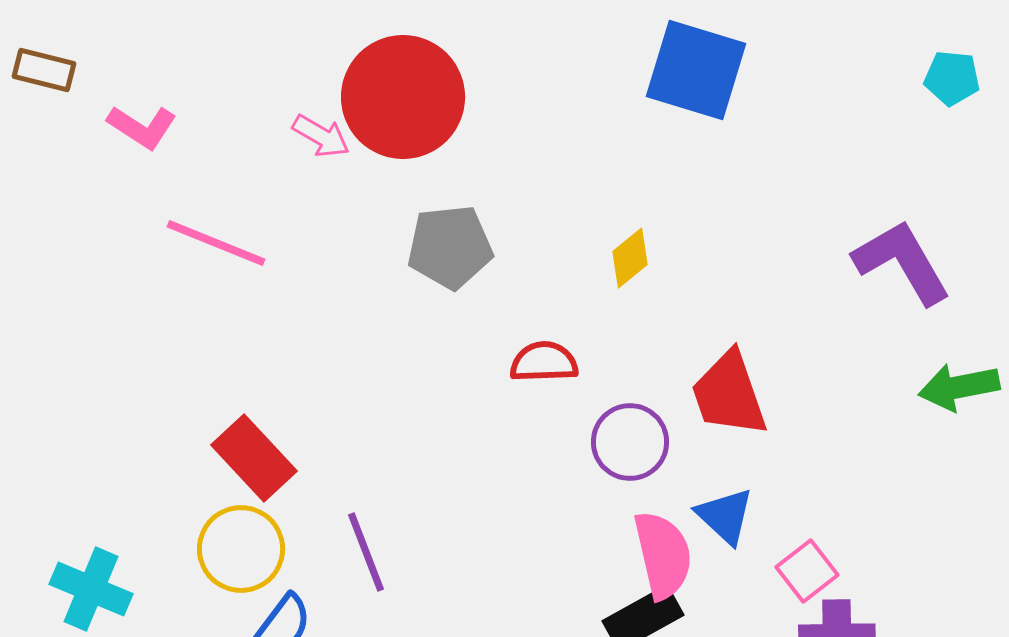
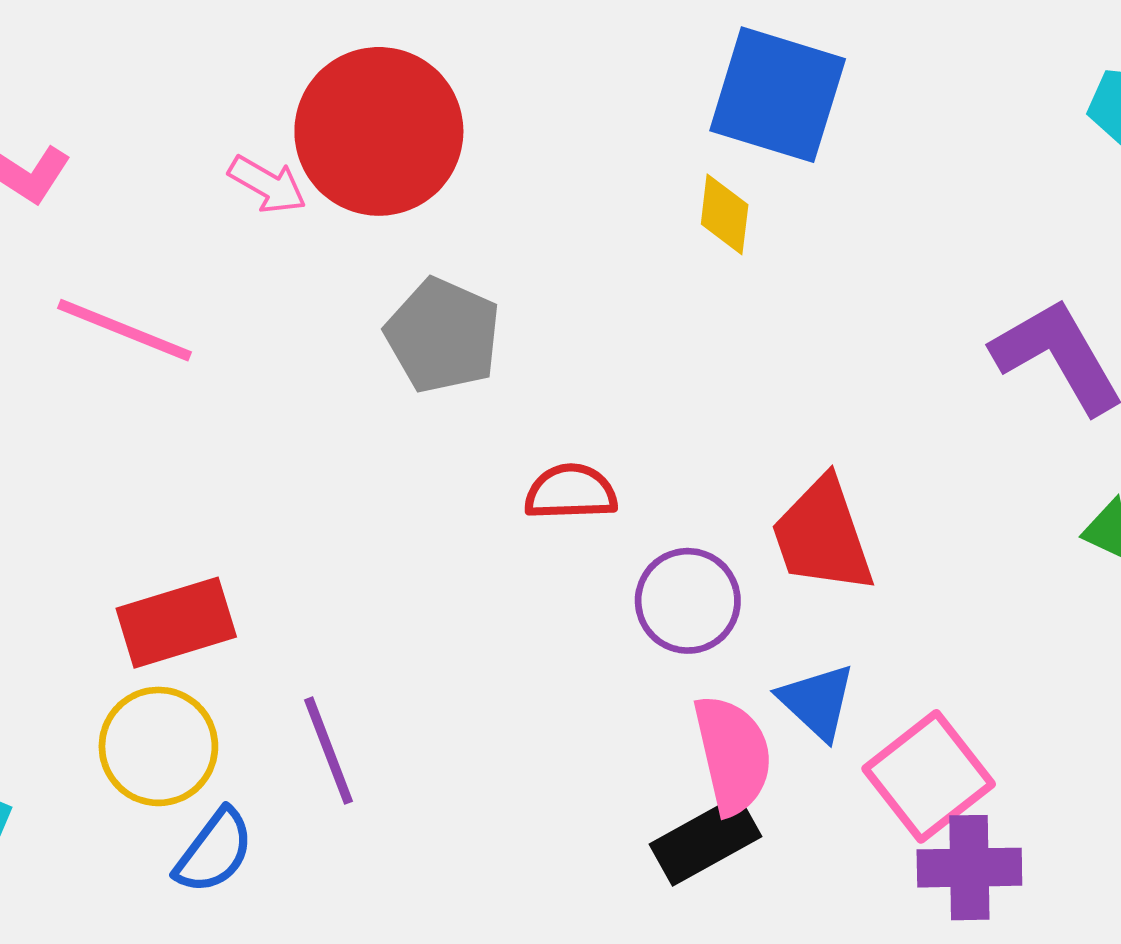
gray pentagon: (450, 247) -> (443, 336), turned 30
yellow diamond: (630, 258) -> (725, 214), moved, turned -44
red rectangle: (254, 458) -> (176, 623), turned -64
pink square: (807, 571) -> (929, 776), size x1.5

